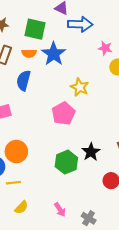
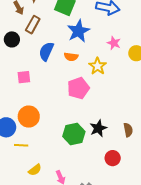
pink star: (105, 48) -> (114, 43), moved
orange semicircle: (29, 53) -> (71, 57), moved
yellow semicircle: (21, 207) -> (35, 170), moved

